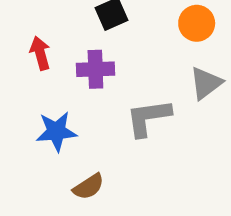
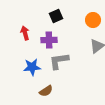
gray L-shape: (148, 118) -> (59, 61), moved

